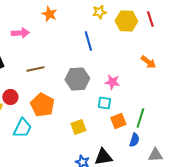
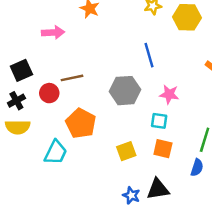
blue line: (88, 41) -> (149, 55), moved
red circle: (10, 97) -> (49, 93), moved
orange square: (118, 121) -> (163, 149), moved, turned 35

